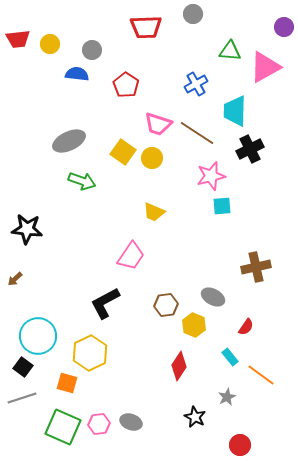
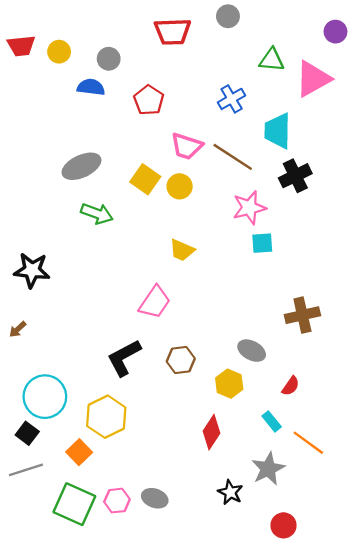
brown hexagon: (166, 305) -> (181, 360), moved
orange square: (67, 383) -> (79, 452), turned 30
gray star: (227, 397) -> (268, 469), size x1.6

